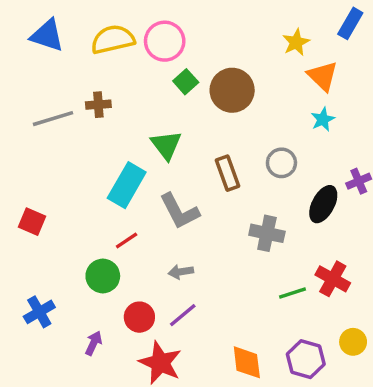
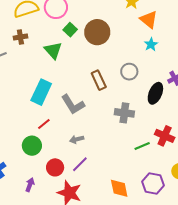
brown cross: (98, 105) -> (20, 37), moved
green triangle: (166, 145) -> (53, 50), moved

